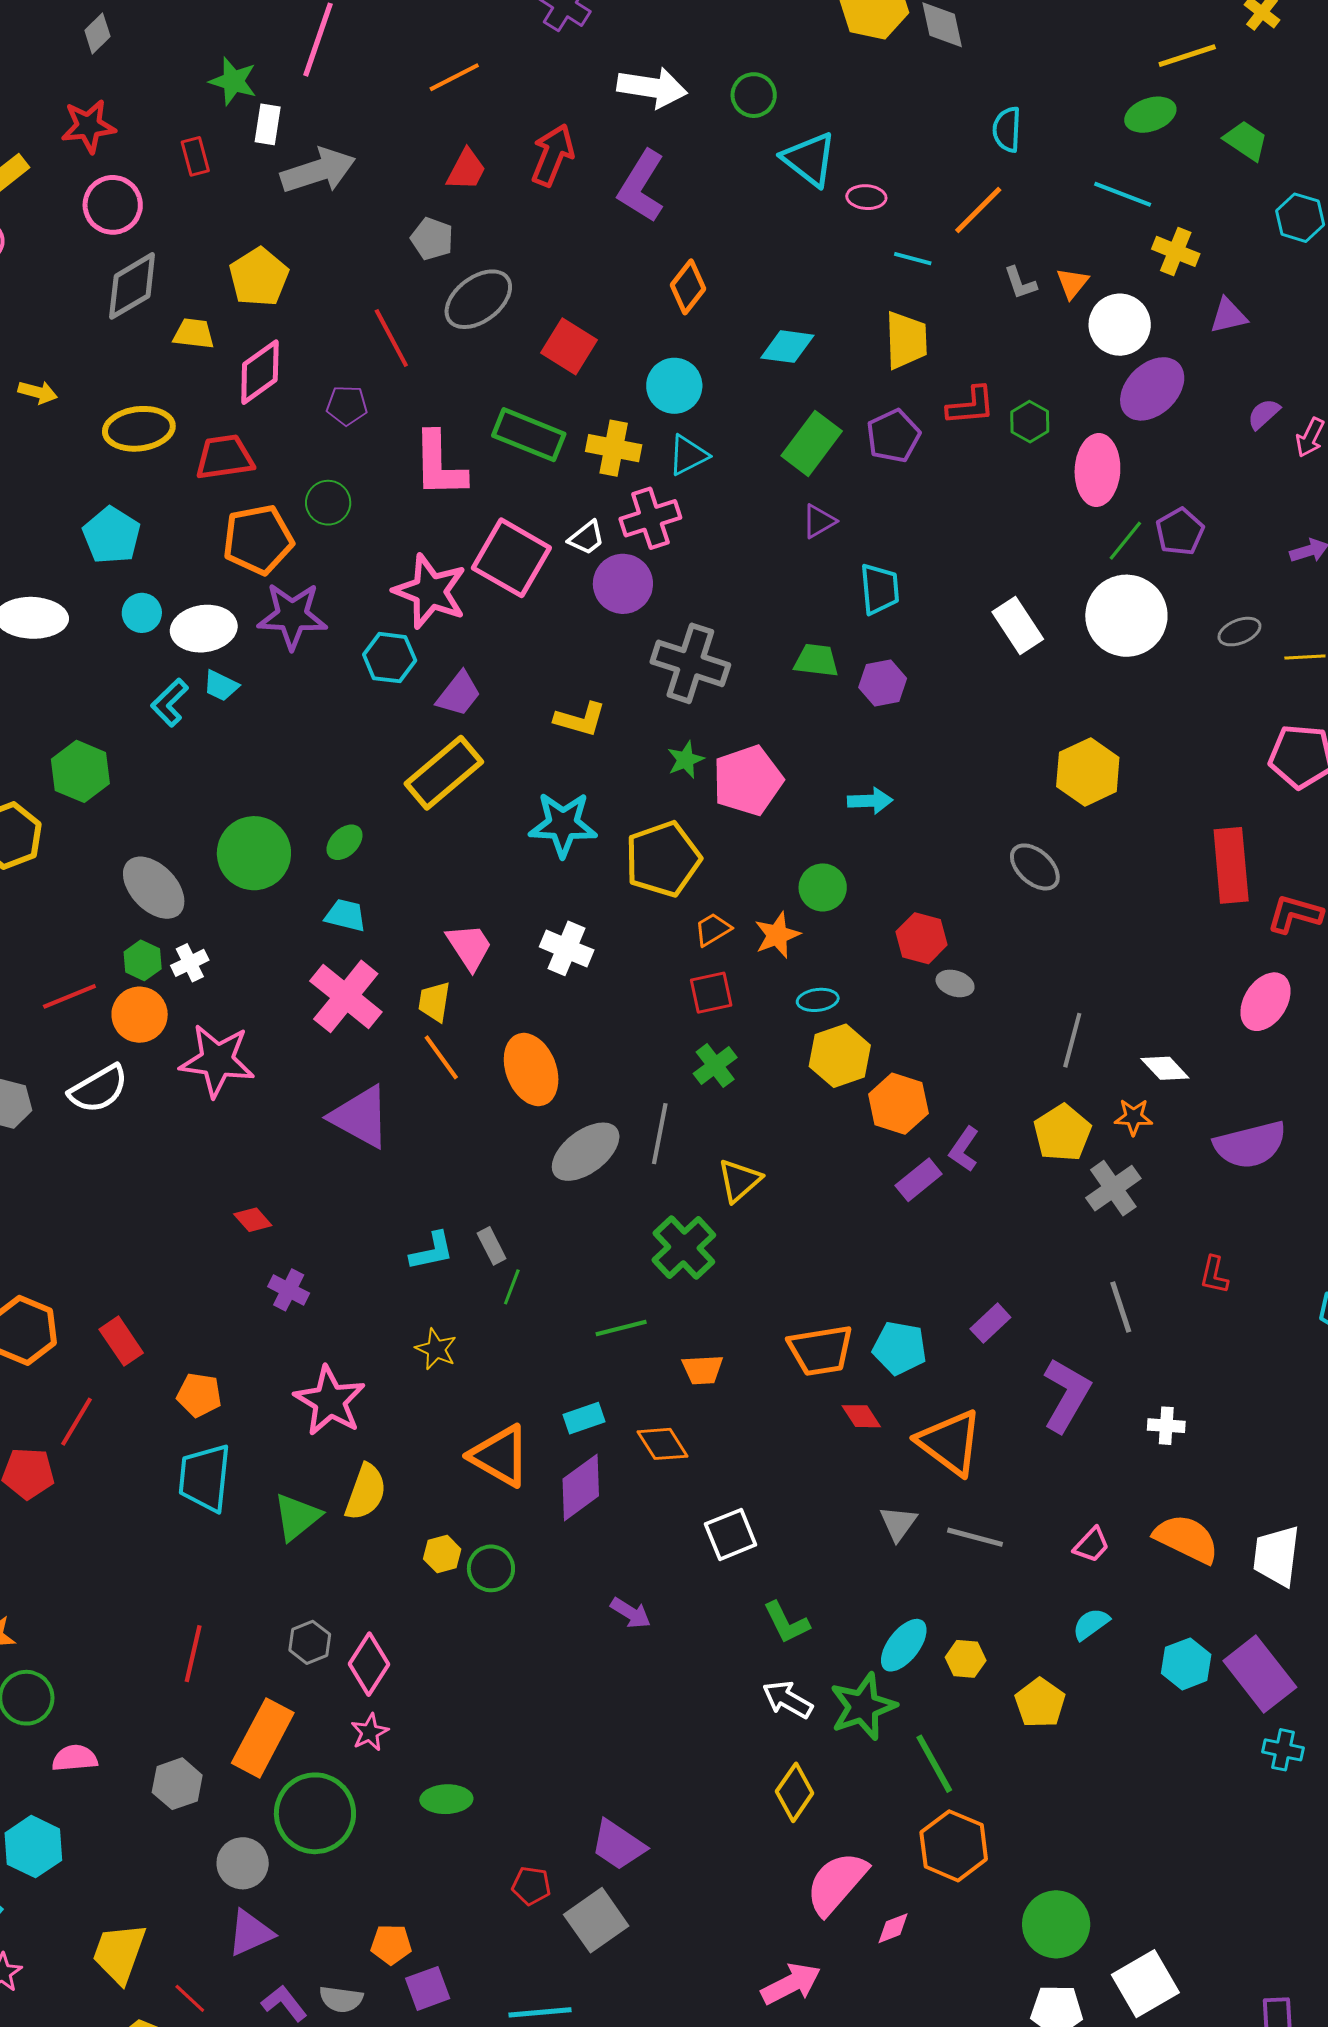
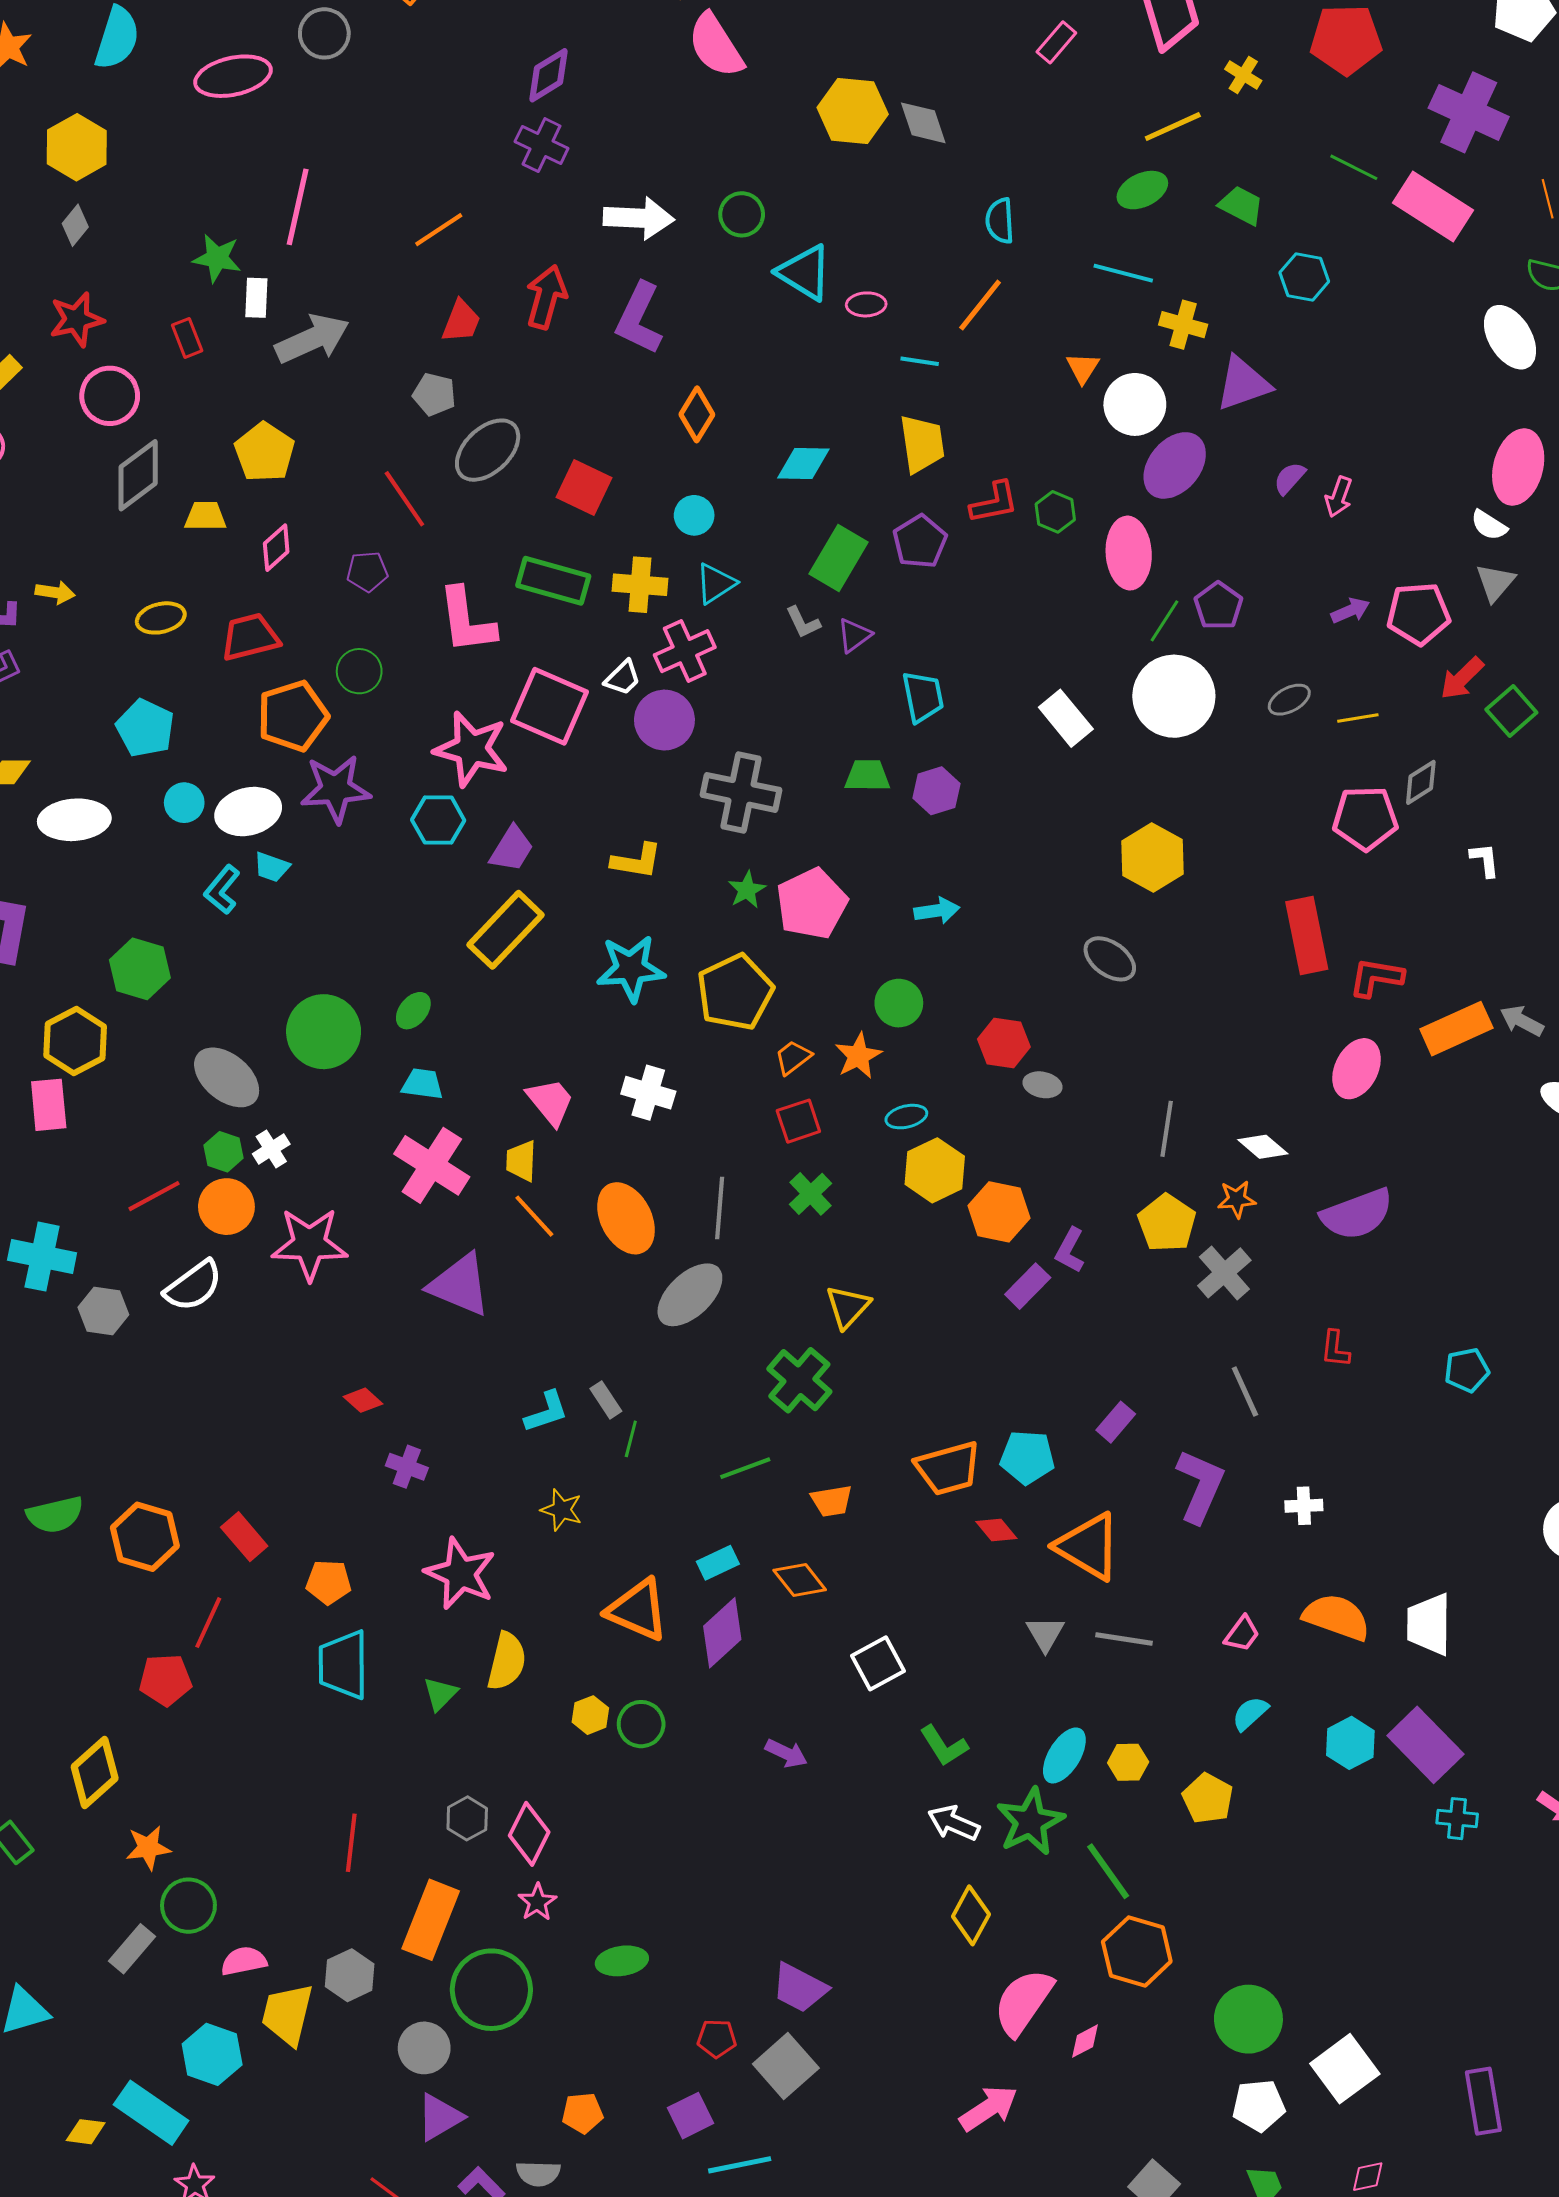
gray L-shape: (1020, 283) -> (803, 622), moved
purple triangle: (1228, 316) -> (1243, 383), size x1.5
pink diamond: (260, 372) -> (276, 548), size x0.7
cyan circle: (674, 386) -> (694, 515), size x0.7
yellow ellipse: (139, 429) -> (161, 618), size x0.7
gray line: (660, 1134) -> (720, 1208), moved
green triangle: (297, 1517) -> (440, 1694), size x0.7
yellow trapezoid: (119, 1953) -> (287, 2014), moved
purple square: (428, 1988) -> (691, 2116), moved

